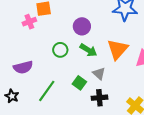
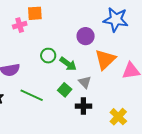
purple circle: (82, 26) -> (86, 36), moved
green arrow: (88, 50) -> (68, 64), moved
green line: (47, 91) -> (32, 95), turned 75

